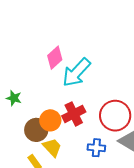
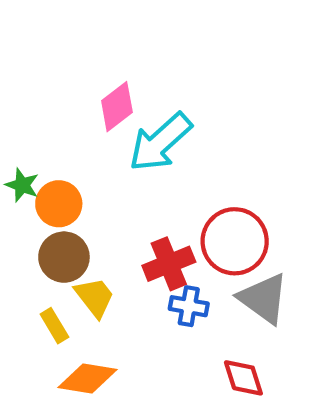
red cross: (74, 114) -> (169, 264), moved
orange circle: (50, 120) -> (59, 204), moved

